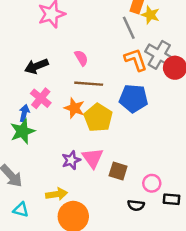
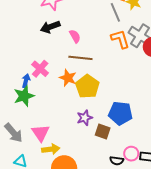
black arrow: (36, 66) -> (50, 27), moved
blue pentagon: (134, 98) -> (120, 113), moved
pink triangle: (93, 158) -> (41, 133), moved
purple star: (71, 160) -> (85, 118), moved
pink circle: (152, 183) -> (131, 154), moved

